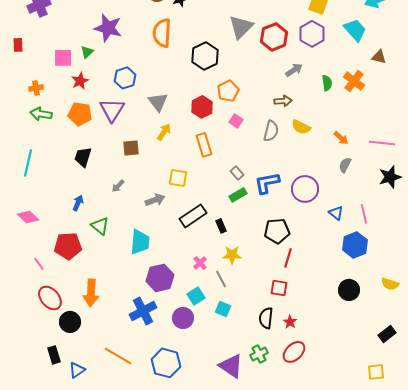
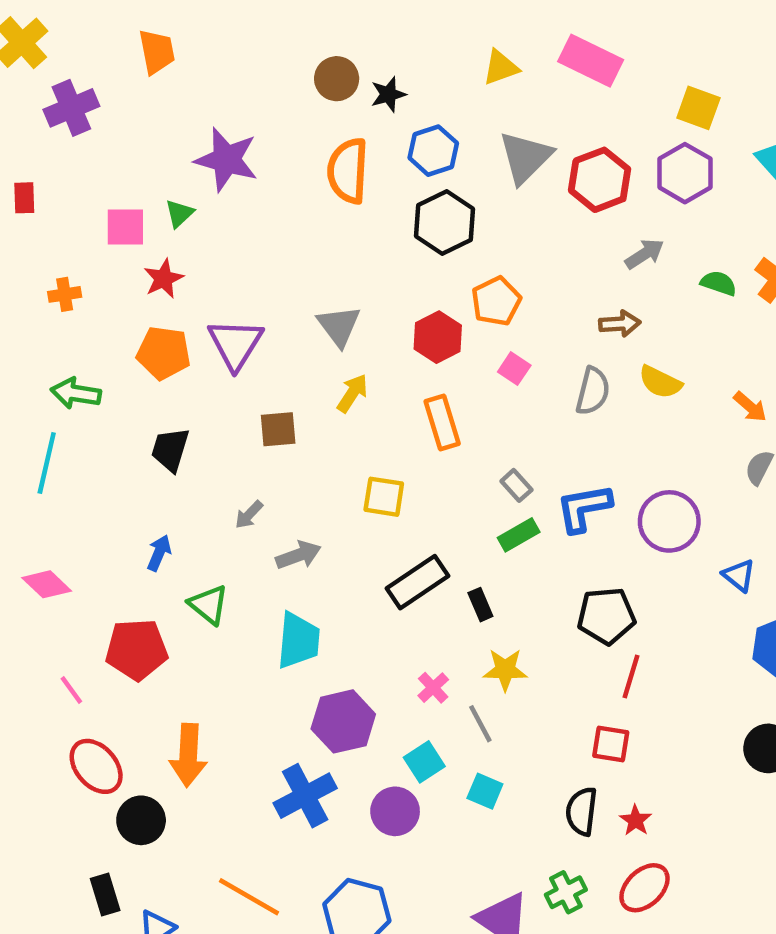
blue hexagon: (125, 78) -> (433, 151), moved
green semicircle: (327, 83) -> (719, 283), turned -63
green arrow: (41, 114) -> (76, 393), moved
gray arrow: (155, 200) -> (298, 555), moved

